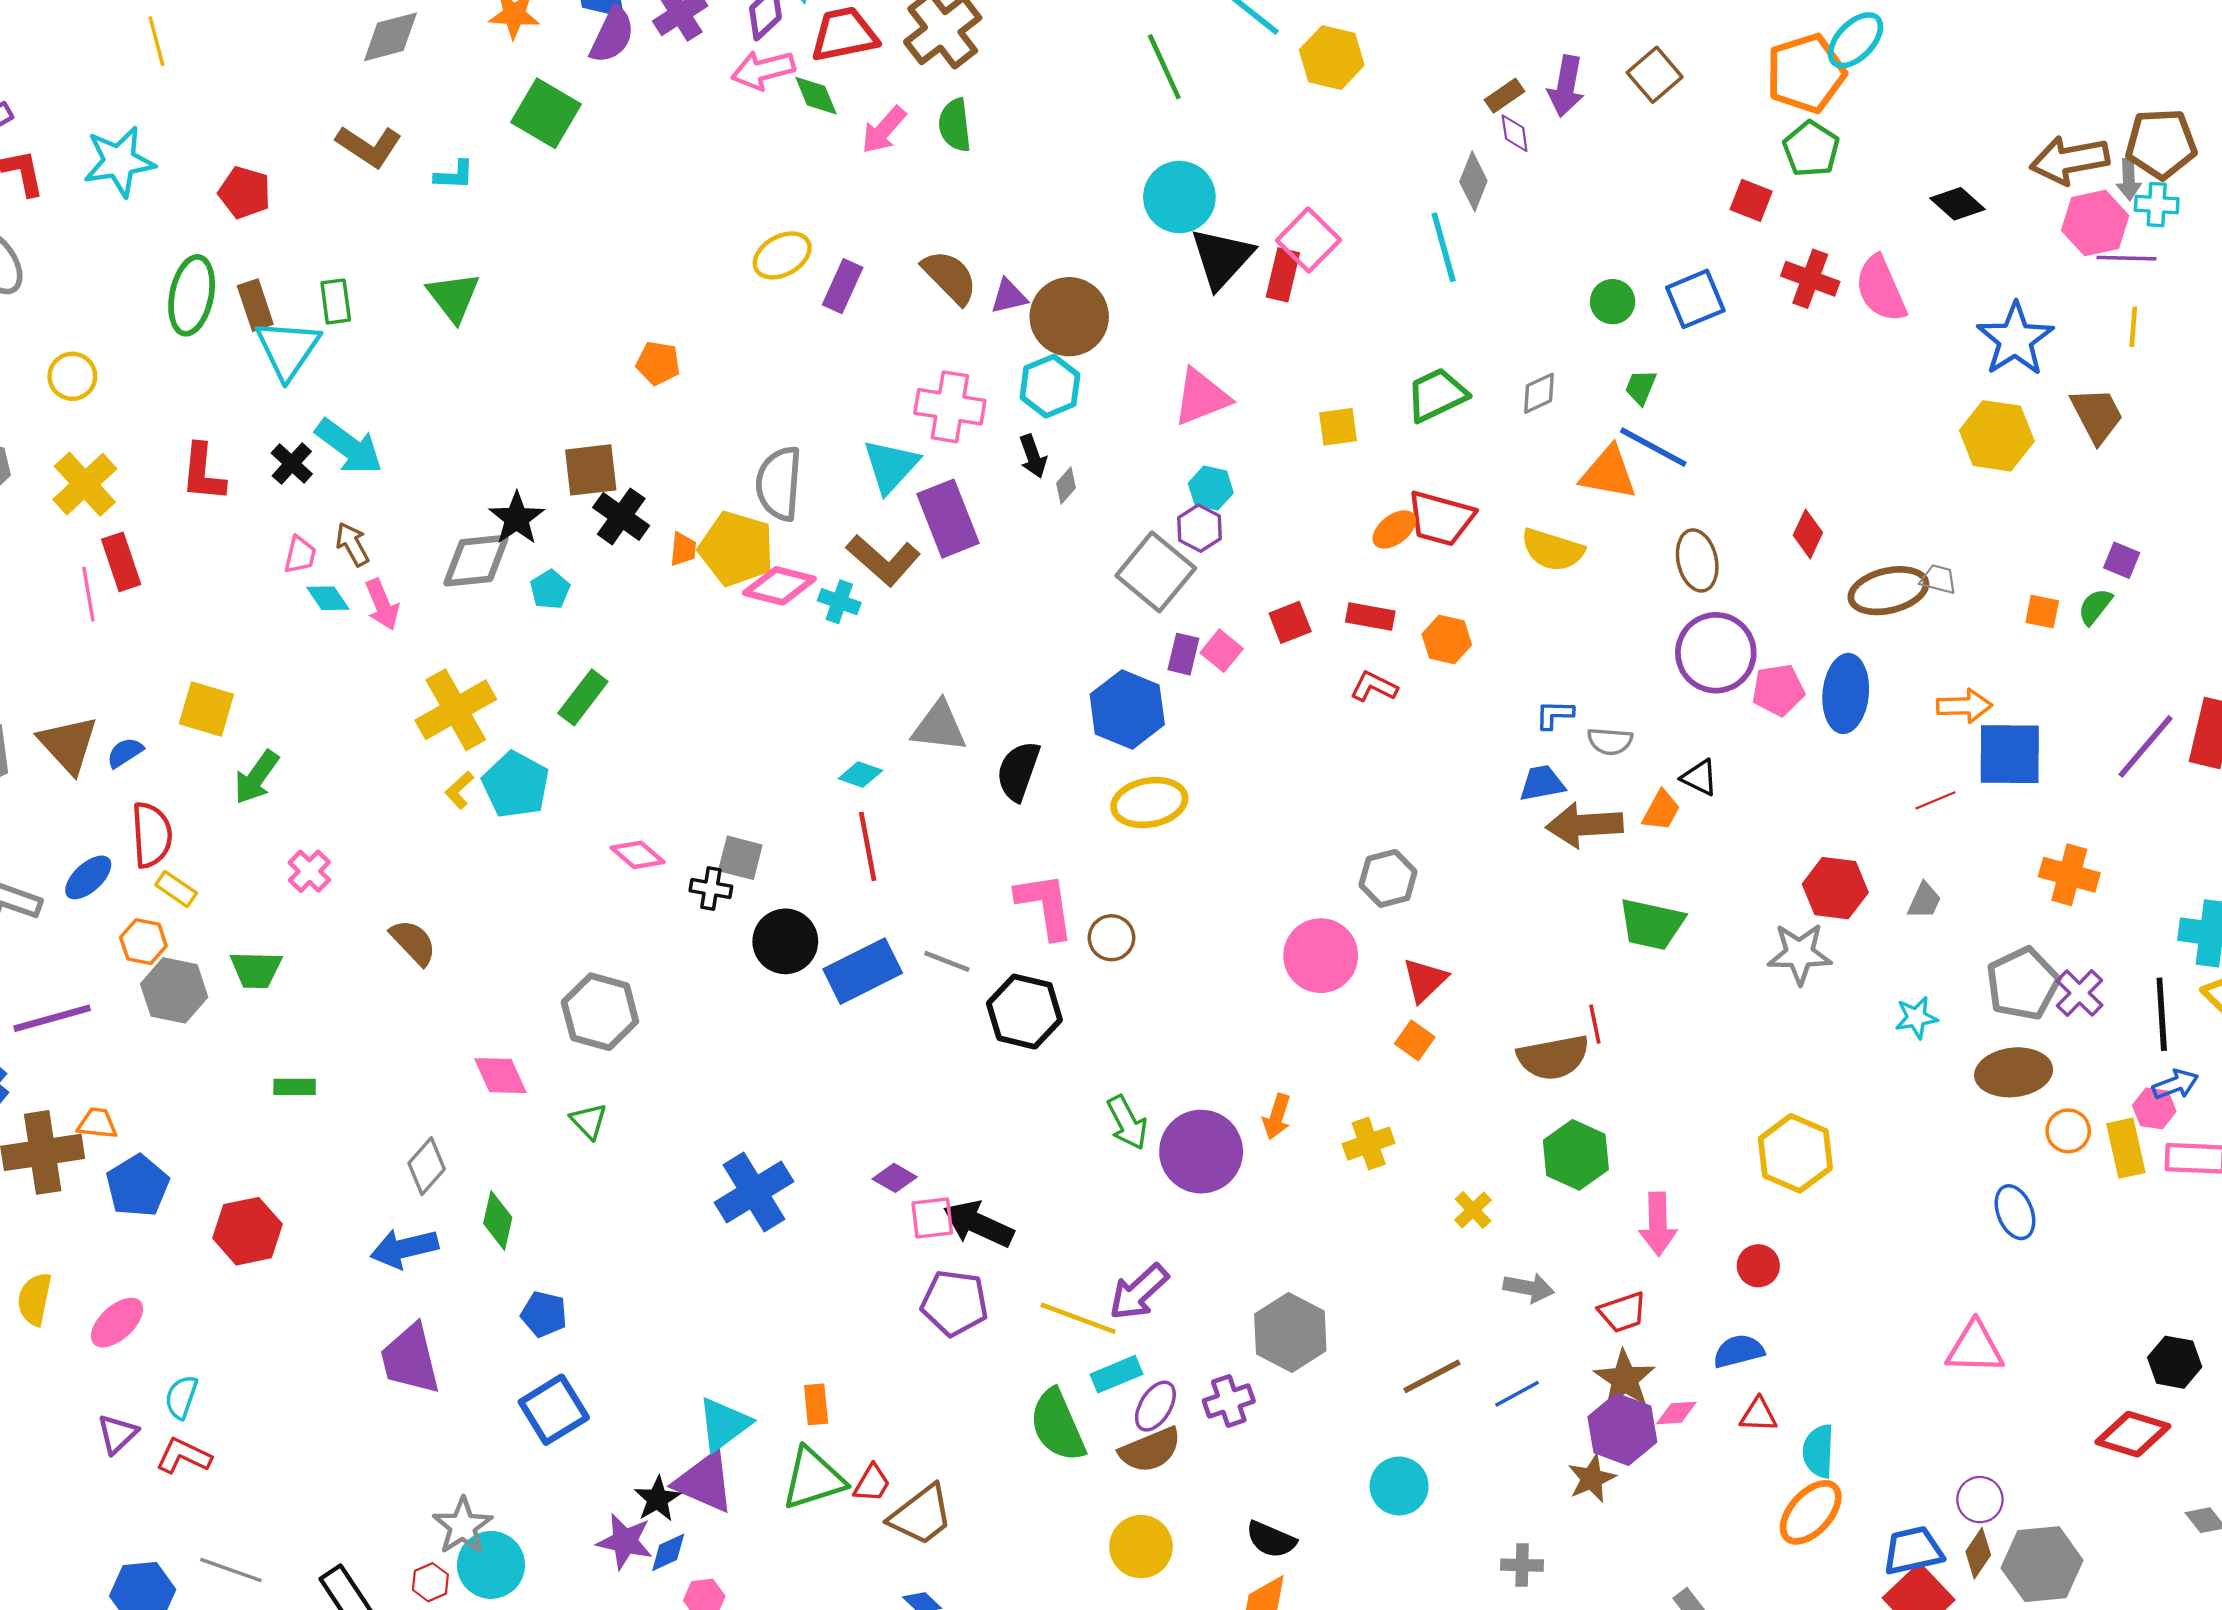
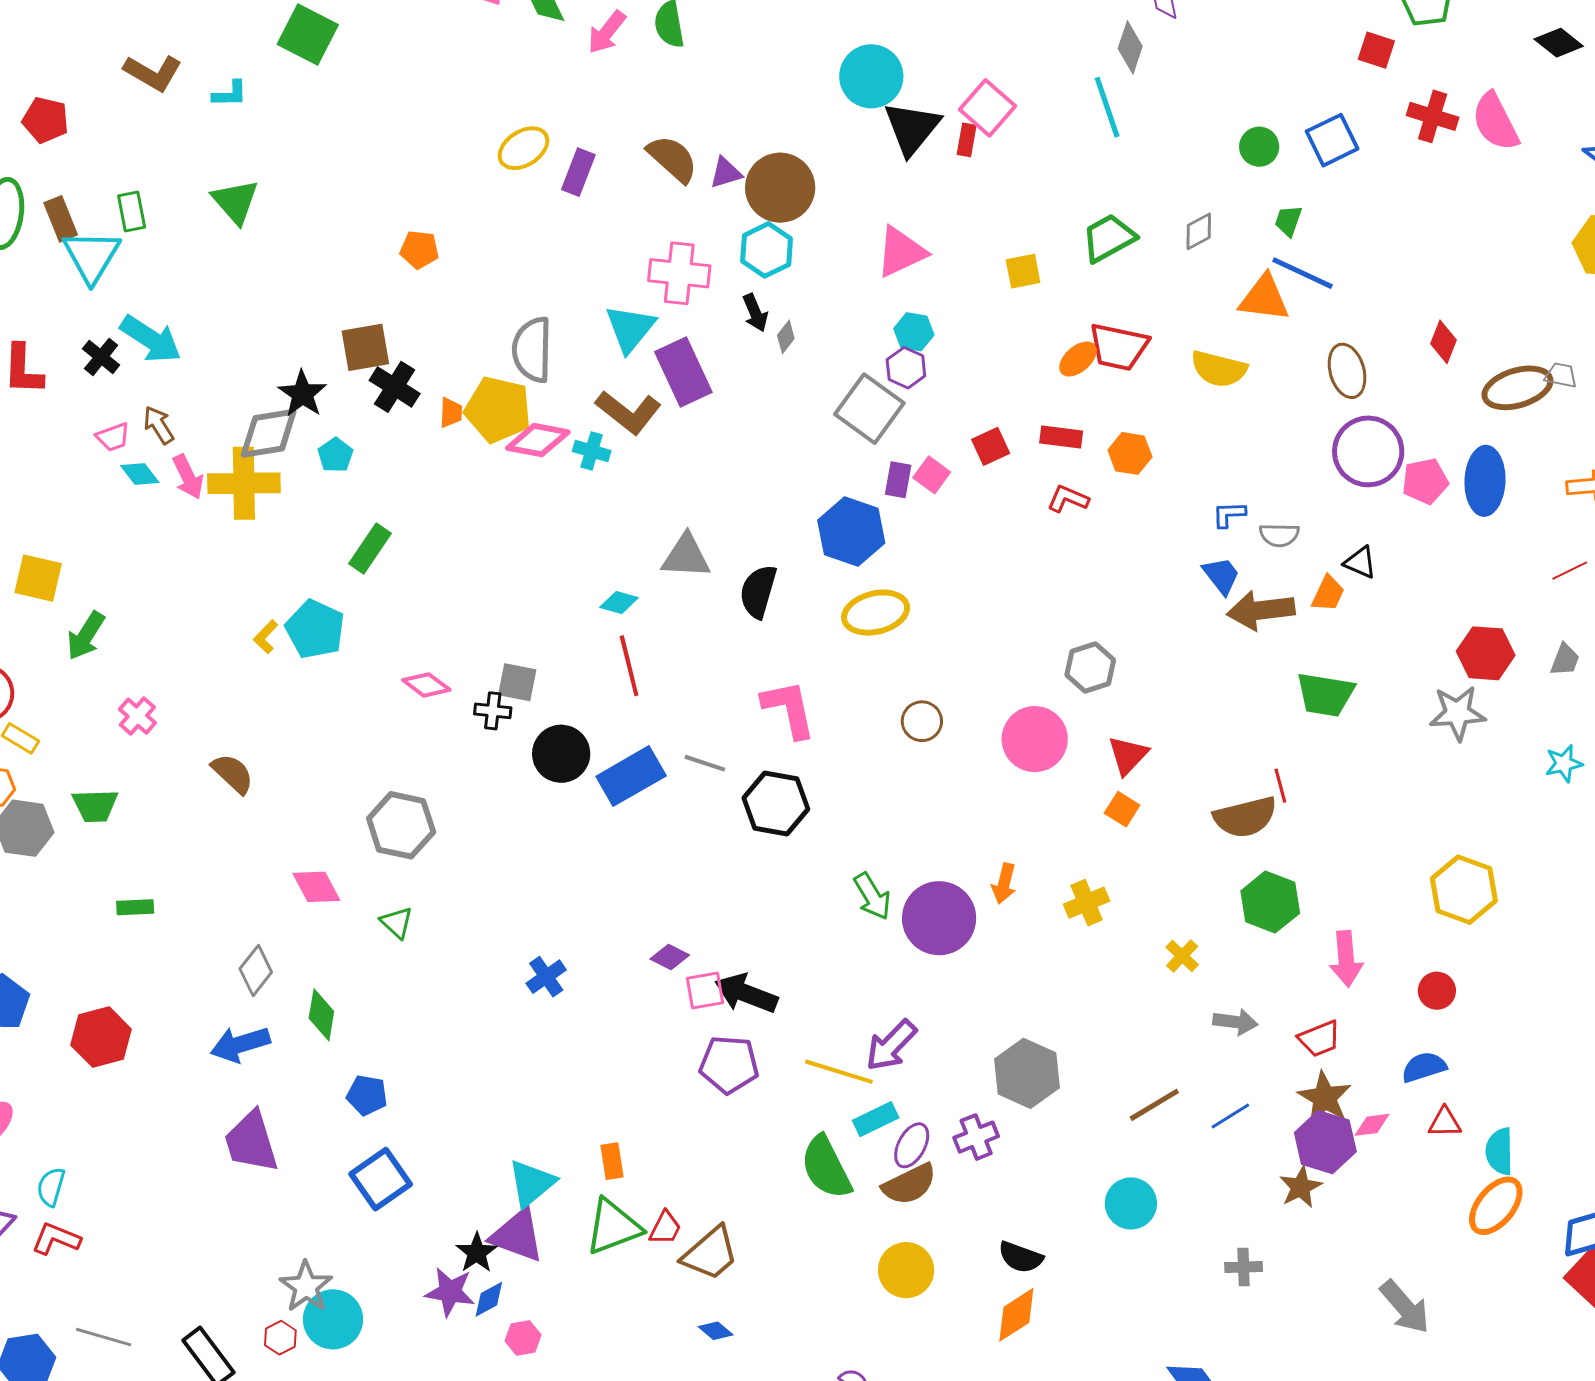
red rectangle: (1283, 275) -> (967, 140), size x0.7
pink trapezoid: (300, 555) -> (113, 437), turned 60
yellow cross: (456, 710) -> (244, 483), moved, turned 32
blue trapezoid: (1542, 783) -> (1221, 576), turned 66
brown circle: (1111, 938) -> (922, 721), moved
blue cross: (754, 1192) -> (546, 977), size x0.6

